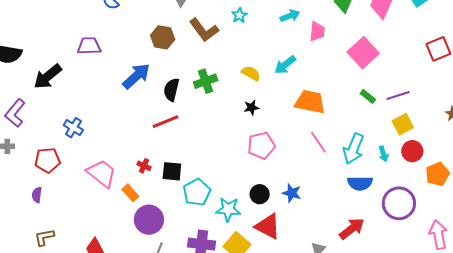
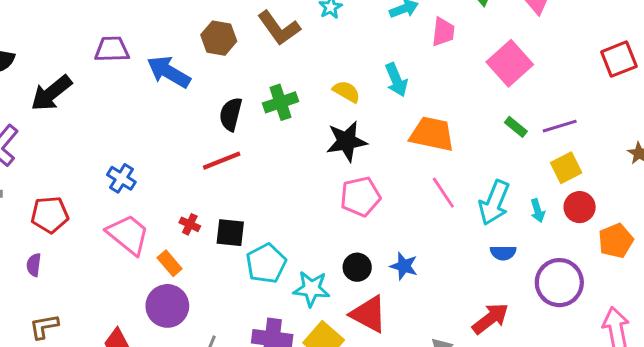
cyan arrow: (285, 65) -> (396, 80), turned -75
blue arrow: (136, 76) -> (169, 72), moved, turned -108
black star: (251, 108) -> (347, 141), size x1.8
blue cross: (73, 128) -> (121, 178), moved
blue semicircle: (360, 183) -> (503, 253), size x0.7
purple circle: (149, 220) -> (167, 306), moved

